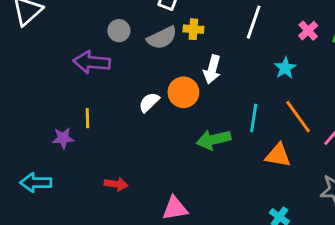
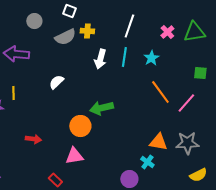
gray circle: (119, 31) -> (34, 21), moved
orange circle: (183, 92) -> (80, 126), moved
cyan line: (254, 118) -> (124, 57), moved
orange triangle: (278, 155) -> (158, 142), moved

